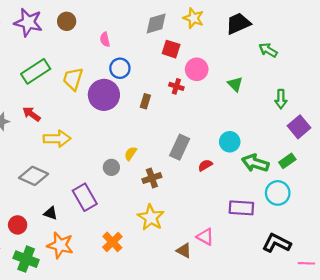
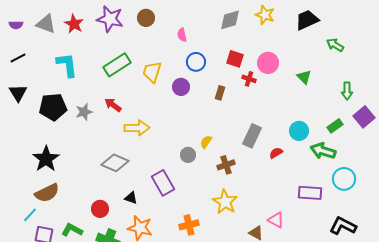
red square: (171, 49) -> (235, 59), moved
purple circle: (104, 95) -> (181, 87), size x0.6
green rectangle: (287, 161) -> (335, 126), moved
orange cross: (112, 242) -> (189, 225), turned 30

